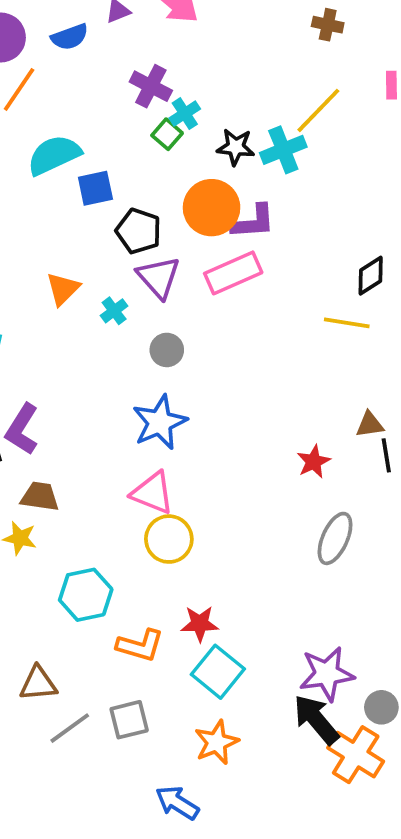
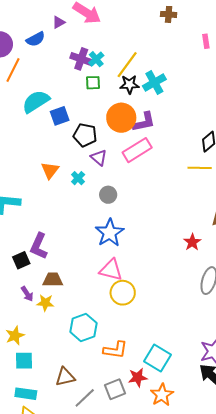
yellow line: (318, 110) -> (127, 65), moved
cyan cross: (185, 114) -> (96, 59), moved
green square: (167, 134) -> (93, 83), turned -35
purple triangle: (159, 277) -> (99, 158), size x0.7
red star: (200, 624) -> (138, 378), moved

